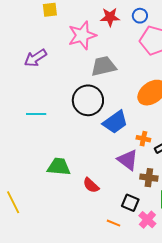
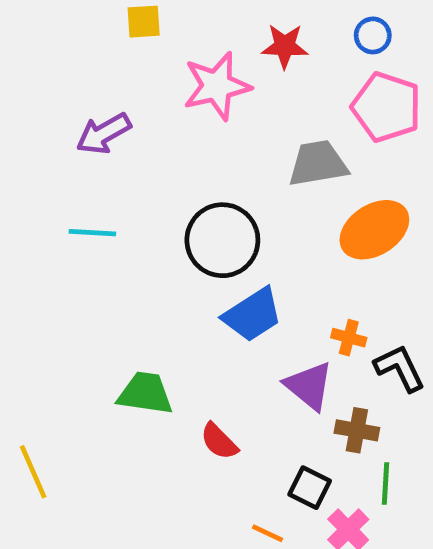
blue circle: (140, 16) -> (373, 35), moved
gray trapezoid: (104, 66) -> (318, 164), moved
cyan line: (36, 114) -> (92, 233), moved
blue trapezoid: (115, 122) -> (253, 315), moved

